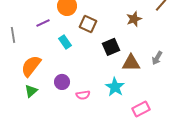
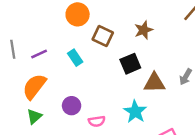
brown star: (134, 19) -> (144, 30), moved
purple line: (43, 23) -> (39, 54), moved

